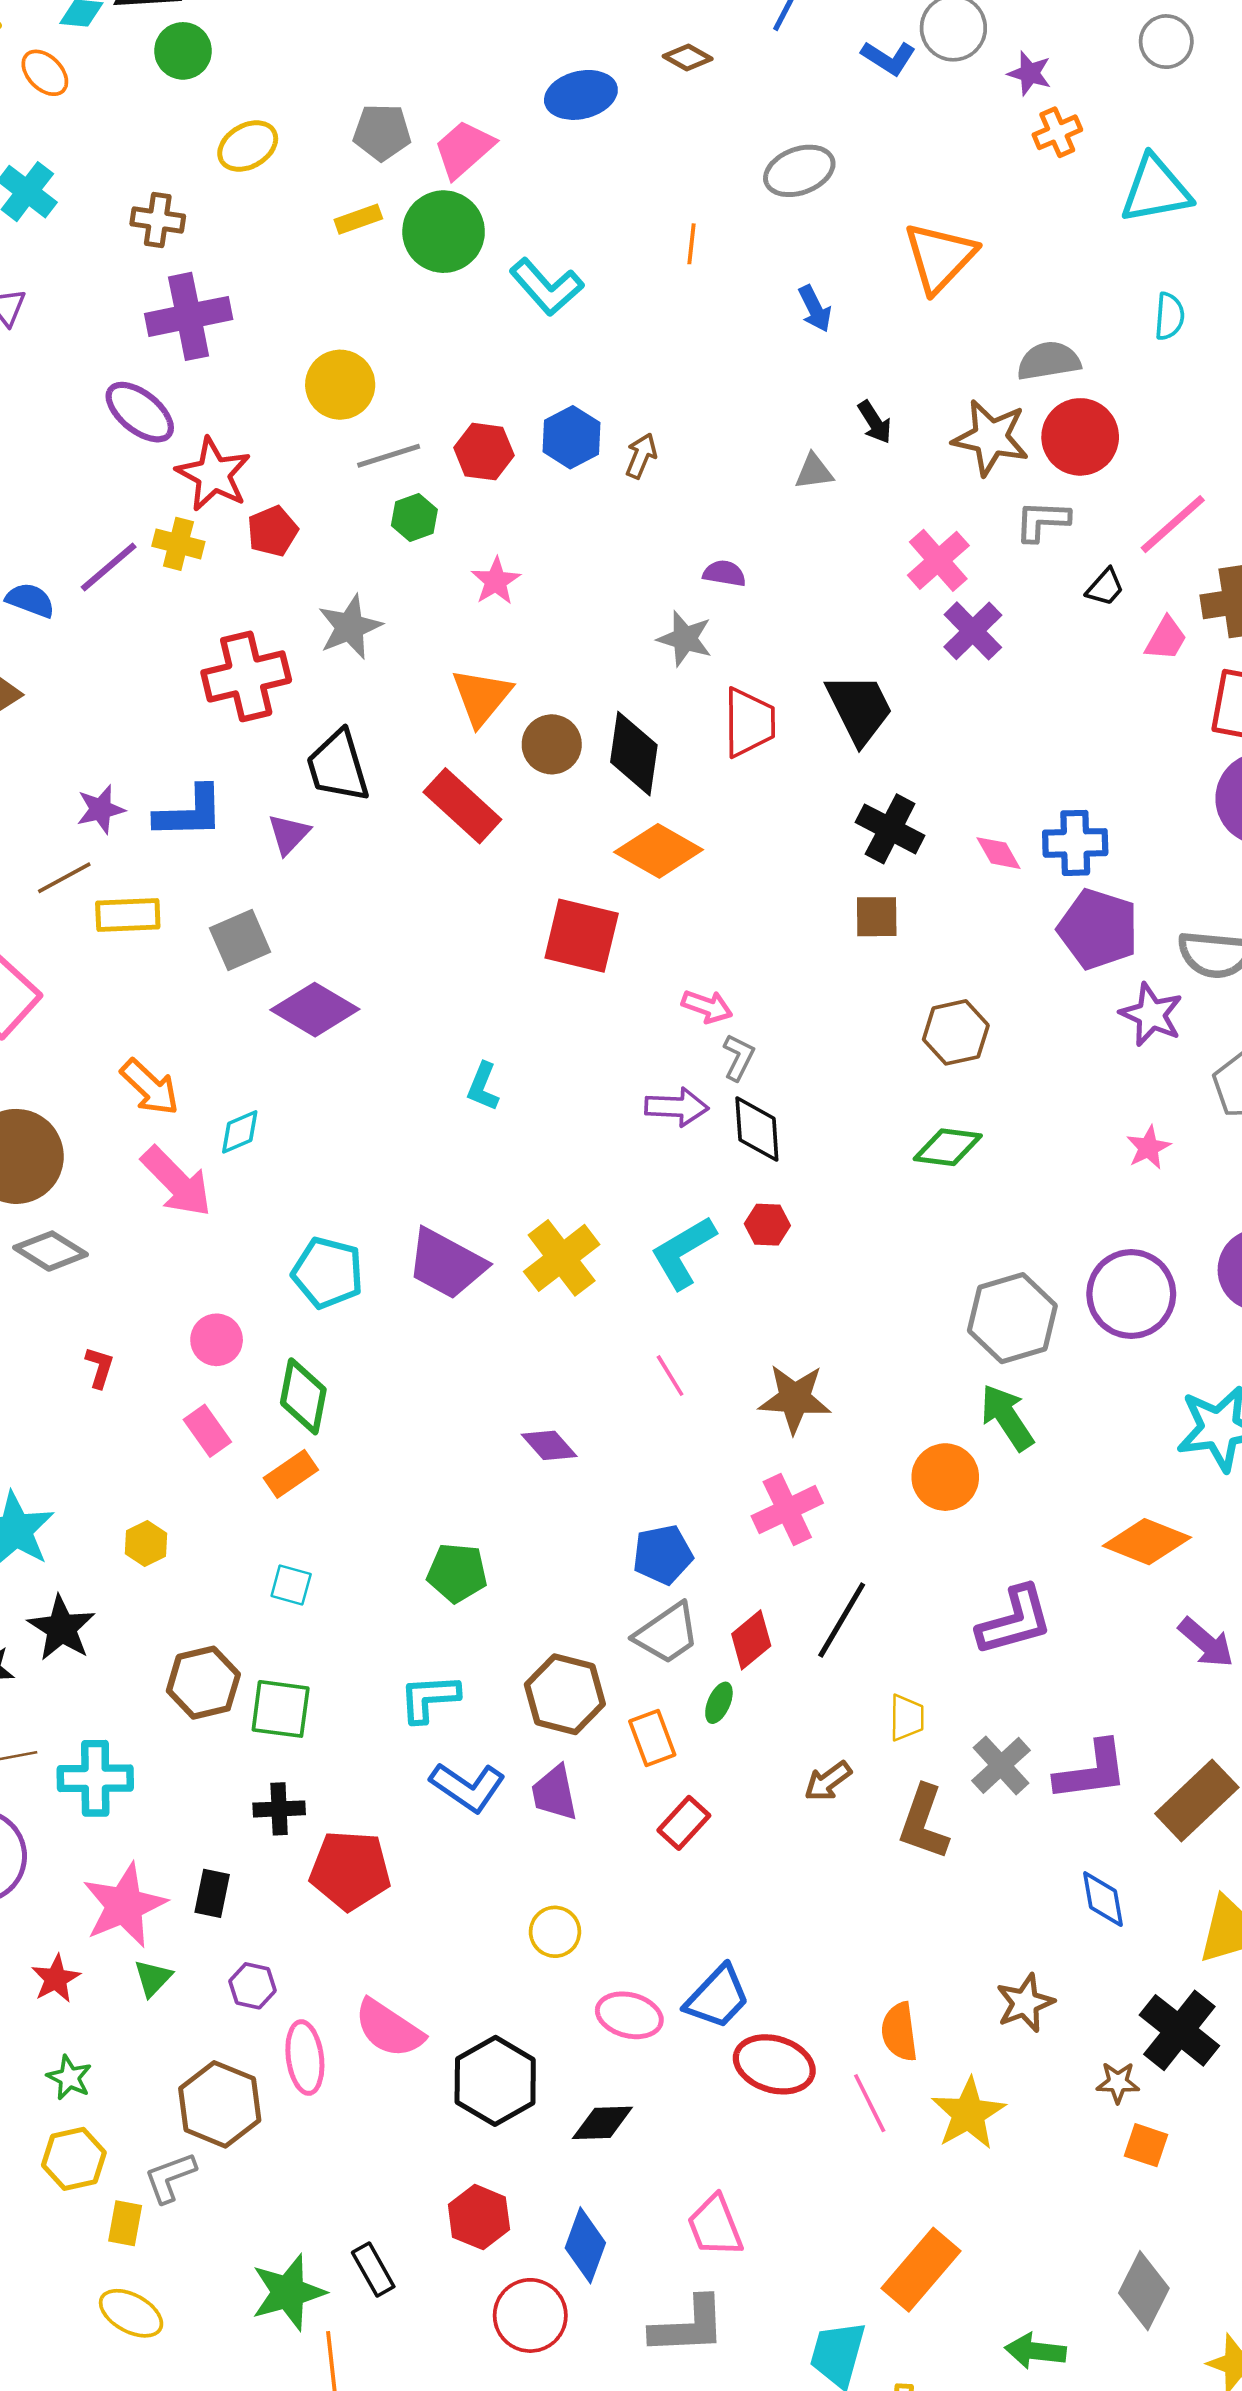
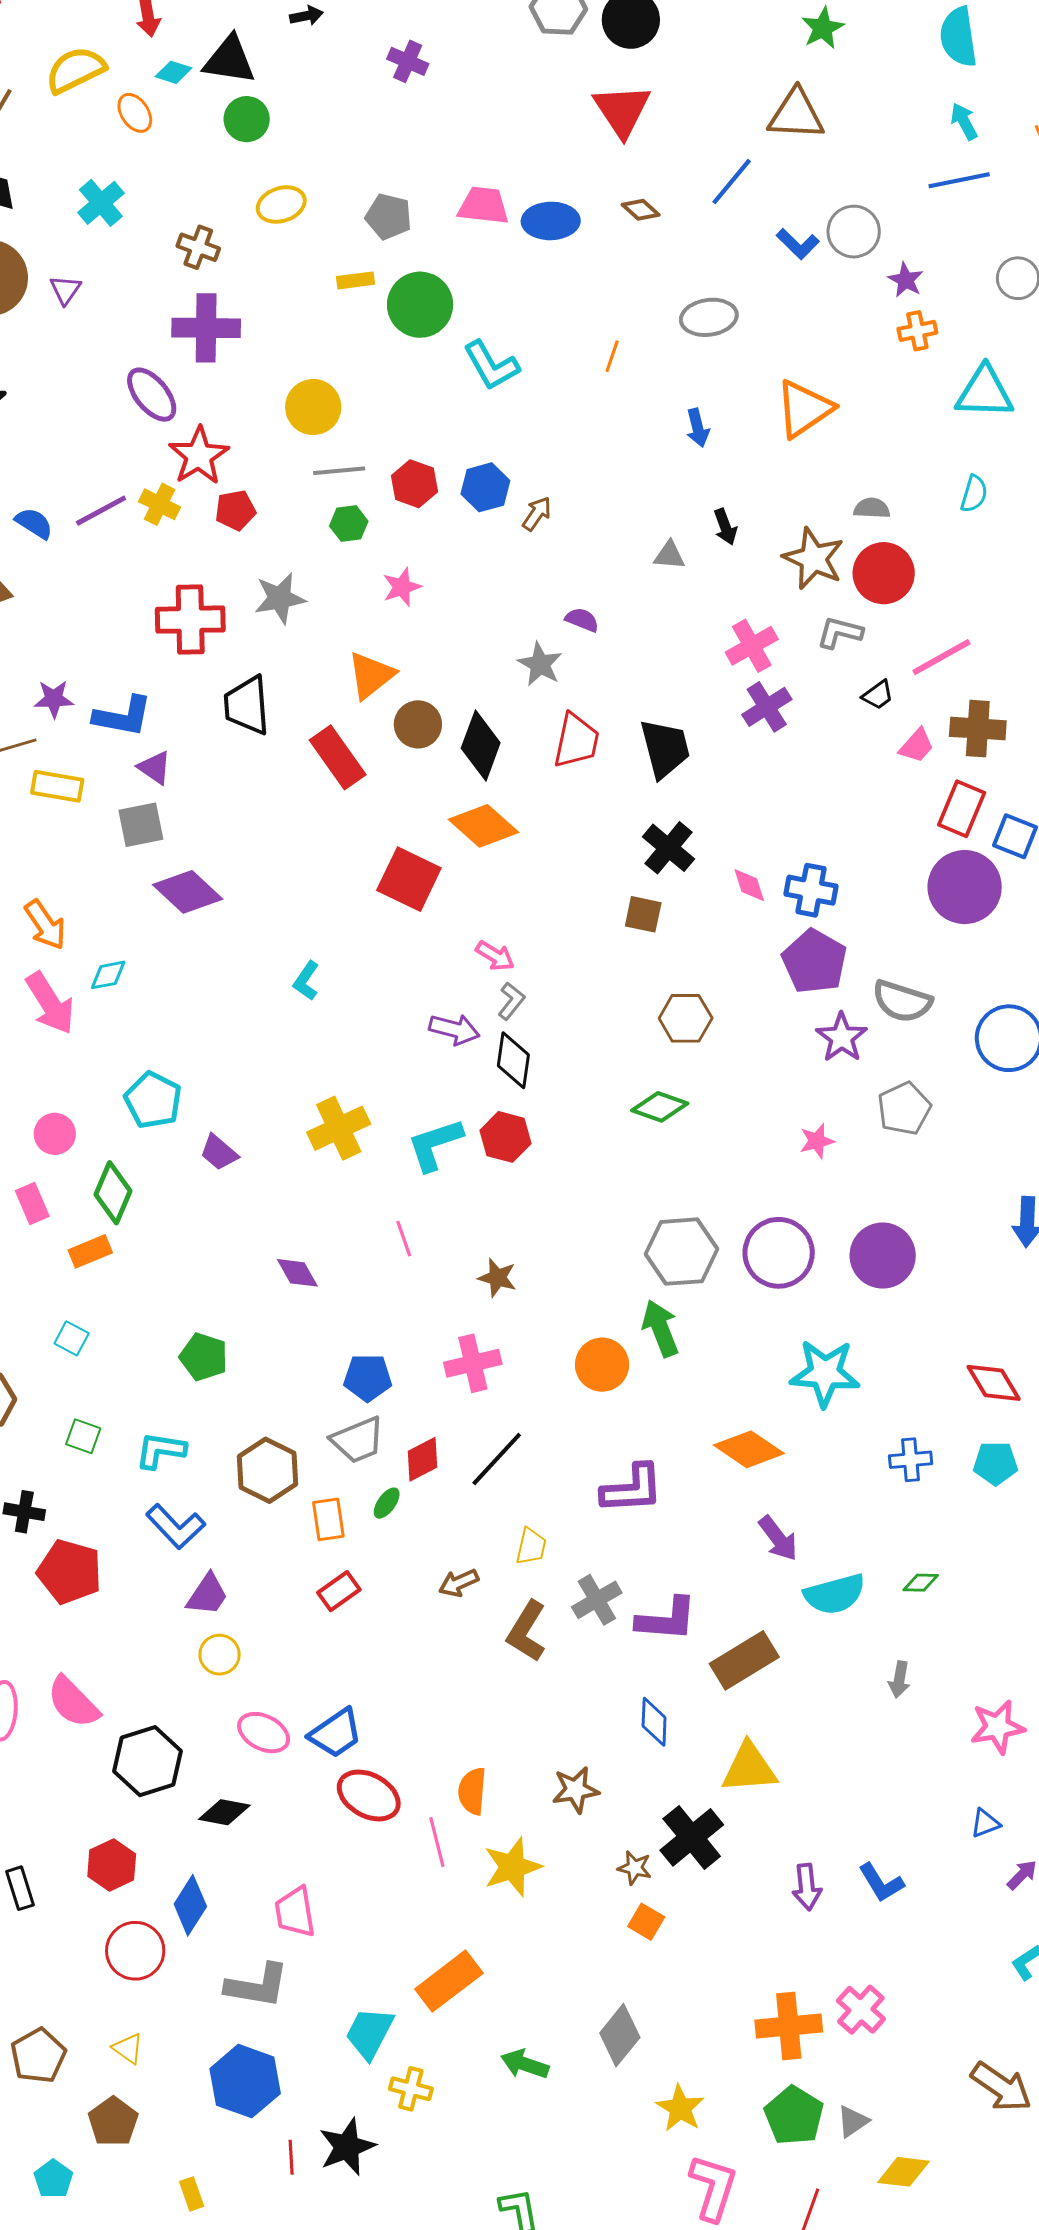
pink trapezoid: (464, 149) -> (484, 206), moved, turned 36
gray semicircle: (1049, 361) -> (872, 508), size x0.7
purple triangle: (289, 834) -> (155, 768), moved, turned -51
red hexagon: (767, 1225) -> (506, 1137), size x1.4
purple trapezoid: (446, 1264) -> (219, 1152), moved, size x0.6
brown star: (795, 1399) -> (497, 1278), size x0.7
green square: (281, 1709) -> (83, 1436), moved, size x0.7
purple trapezoid: (554, 1793) -> (207, 1595), moved, turned -147

